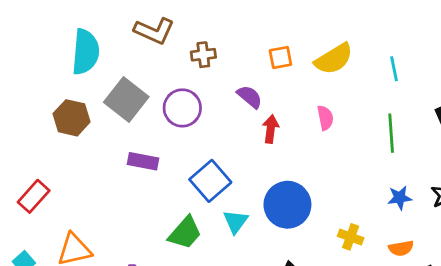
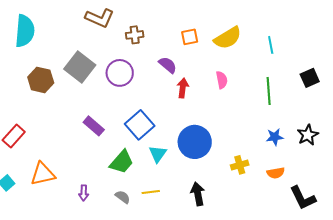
cyan semicircle: (86, 52) -> (25, 31), moved
purple rectangle: (143, 161) -> (94, 126), moved, turned 30
yellow cross: (351, 237) -> (240, 165), turned -36

